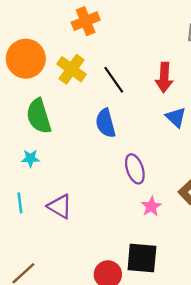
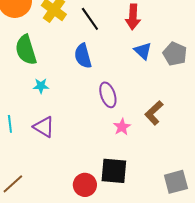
cyan star: (30, 158) -> (41, 86), moved

